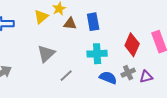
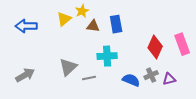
gray triangle: (46, 54) -> (68, 67), moved
cyan cross: (97, 54) -> (107, 56), moved
gray line: (66, 76) -> (89, 78), turned 32

